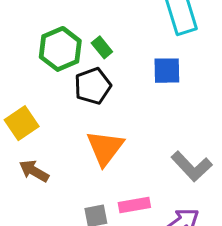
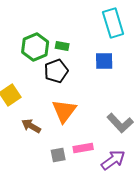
green rectangle: (102, 47) -> (62, 46), turned -40
brown arrow: (34, 171) -> (31, 126), moved

